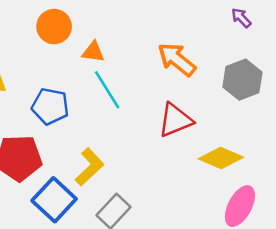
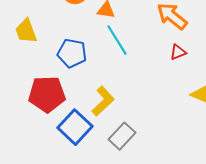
red triangle: (175, 120) -> (178, 52), moved, size x0.6

